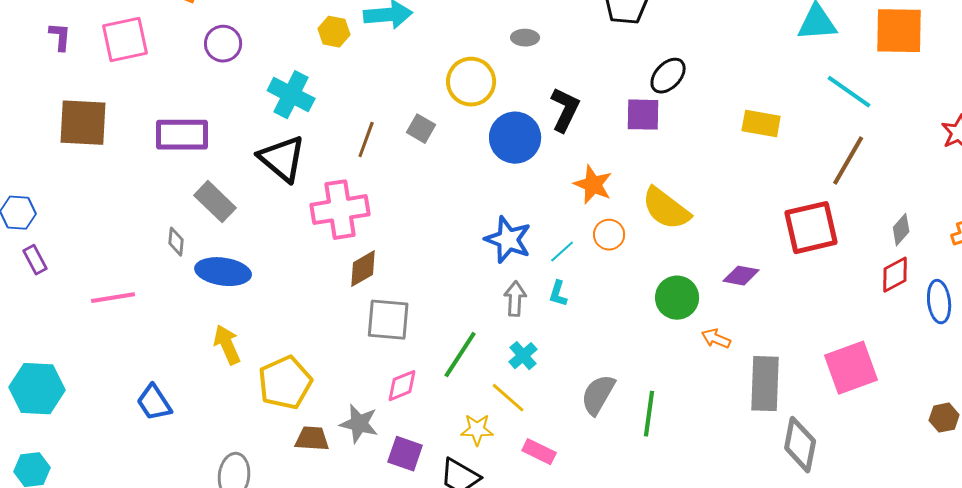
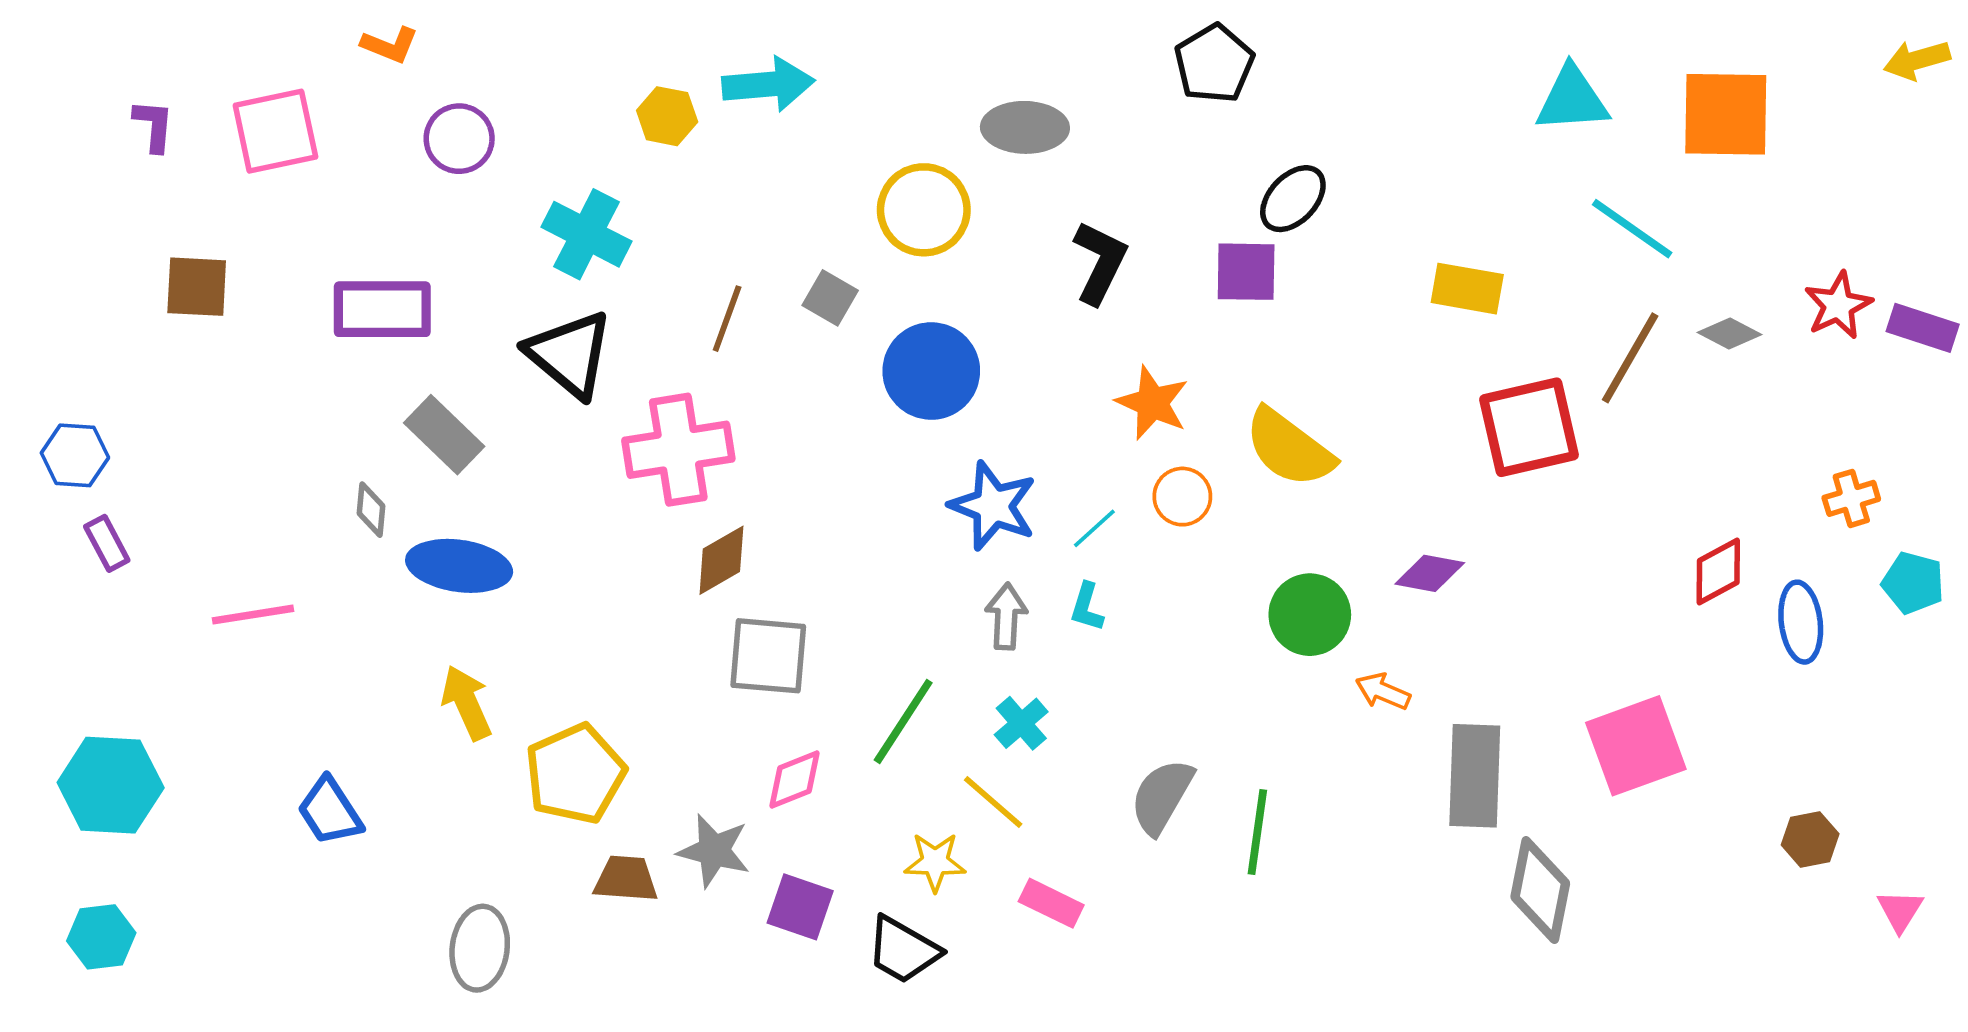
gray ellipse: (525, 38) -> (1025, 127), size x1.6
brown square: (83, 123) -> (197, 287), size x0.7
blue circle: (515, 138) -> (931, 371), moved
red square: (811, 228) -> (1529, 427), moved
gray diamond: (901, 230) -> (1730, 334), moved, turned 76

